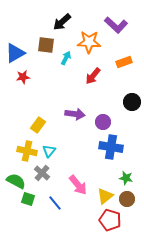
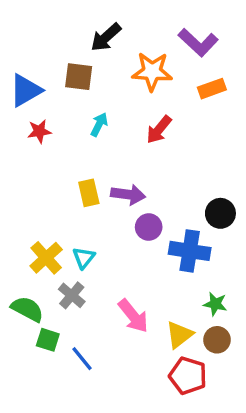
cyan arrow: (66, 58) -> (99, 124), moved
orange rectangle: (124, 62) -> (212, 89), moved
black circle: (132, 102) -> (220, 213), moved
purple circle: (103, 122) -> (149, 227), moved
yellow rectangle: (38, 125) -> (89, 193), moved, turned -49
yellow cross: (27, 151) -> (46, 258), turned 36
blue line: (55, 203) -> (82, 359), moved

